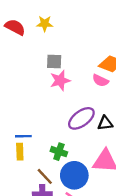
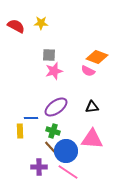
purple ellipse: (81, 118) -> (56, 107), moved
blue line: (23, 136) -> (31, 118), moved
brown line: (45, 176) -> (51, 148), moved

